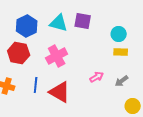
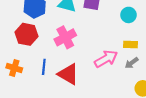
yellow rectangle: (121, 52) -> (131, 45), moved
pink arrow: (97, 77) -> (106, 59), size x1.6

